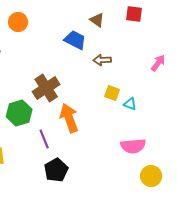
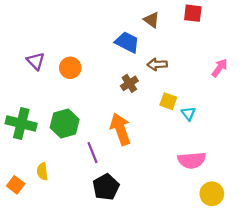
orange circle: (18, 22) -> (70, 68), moved
brown cross: (46, 88) -> (129, 83), moved, size x0.6
cyan triangle: (130, 104) -> (188, 113), turned 32

